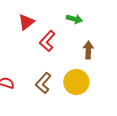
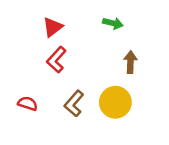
red L-shape: (47, 41) -> (56, 60), moved

